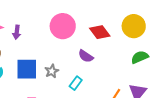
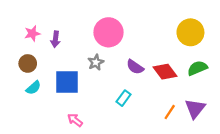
red diamond: (100, 32) -> (165, 72), moved
gray star: (52, 71) -> (96, 62), moved

